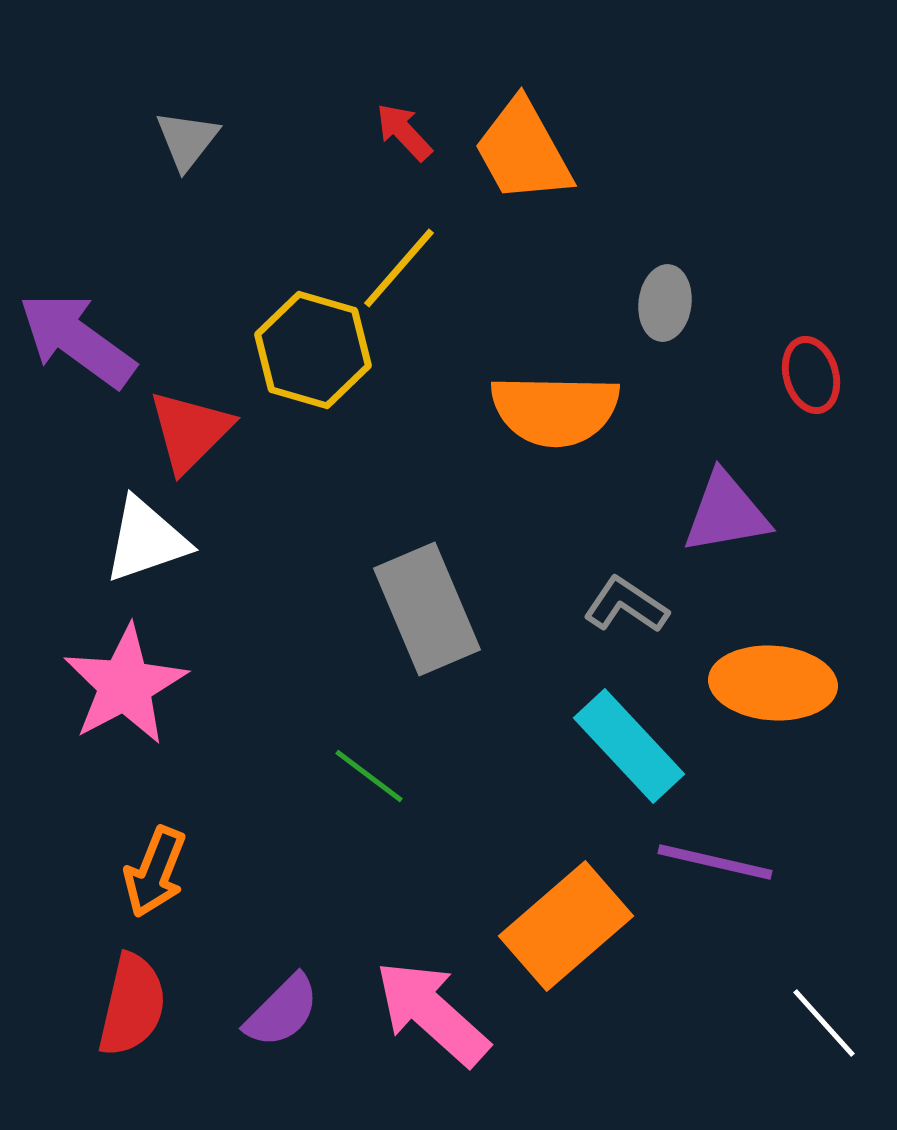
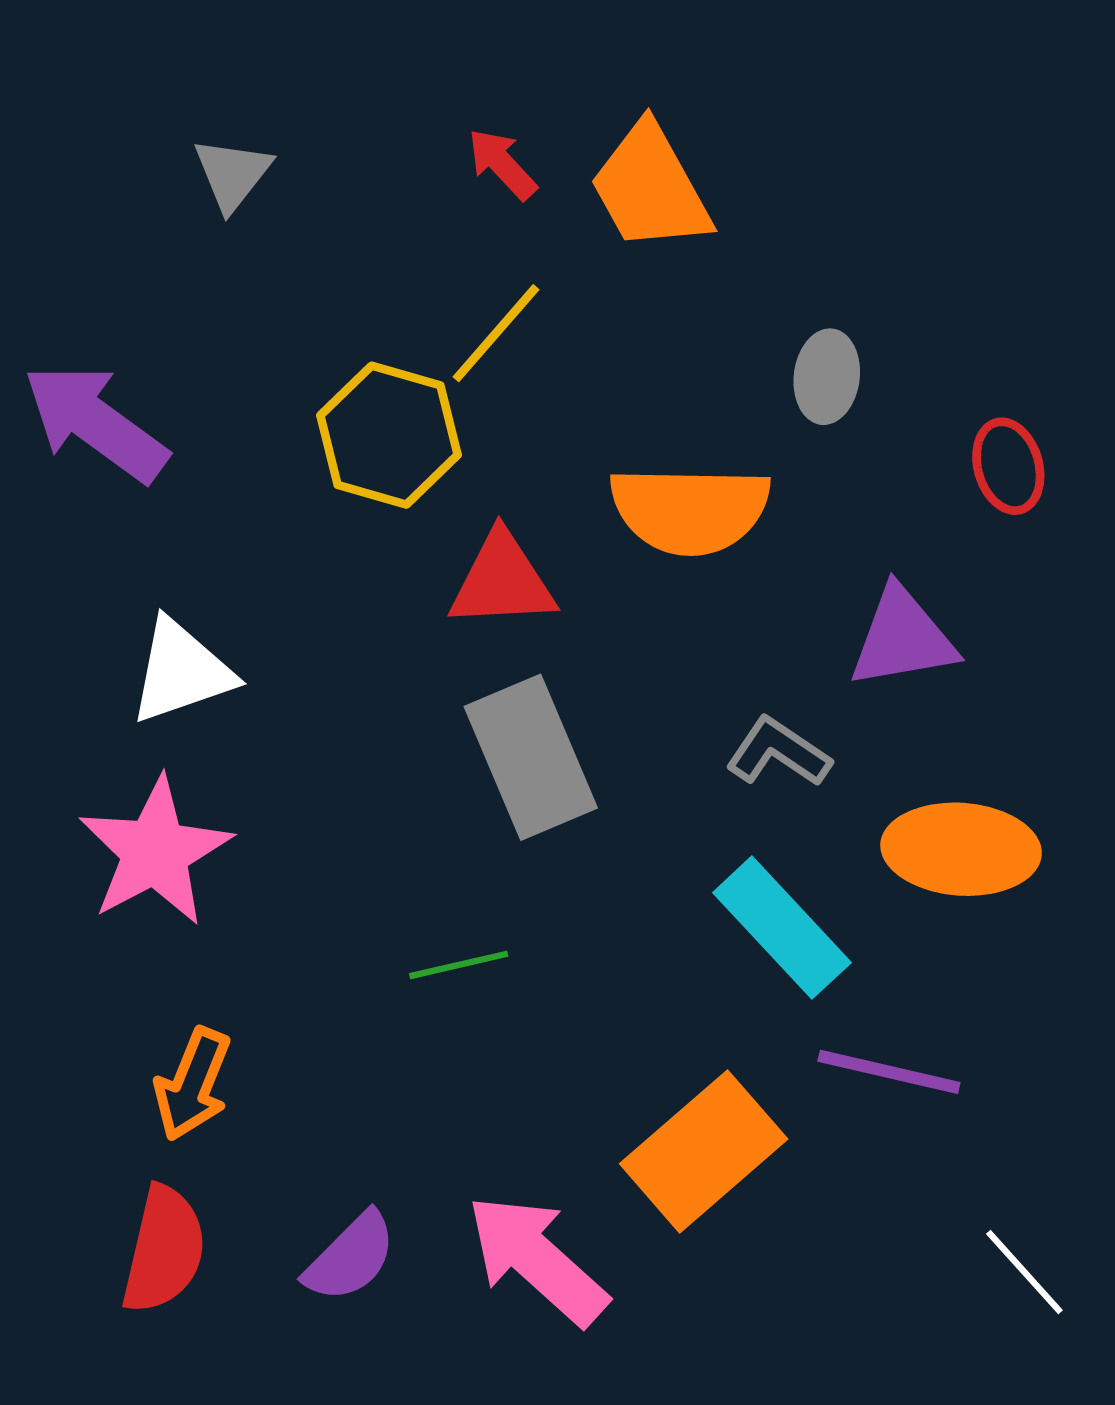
red triangle: (190, 431) -> (502, 581), moved, turned 42
green line: (369, 776) -> (459, 965), turned -50

